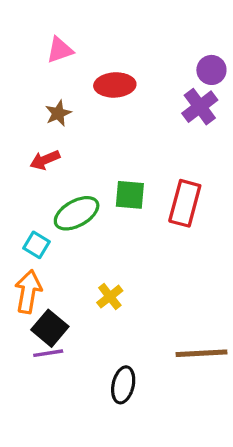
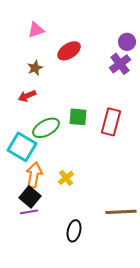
red ellipse: (115, 85) -> (69, 51), turned -30
cyan square: (37, 245) -> (22, 147), size x1.8
orange arrow: (28, 292) -> (34, 175), moved

